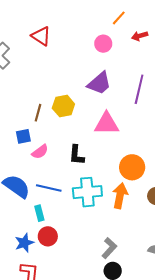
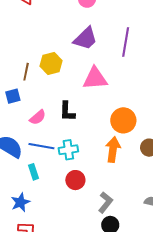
pink semicircle: (40, 152) -> (38, 117), moved
cyan cross: (87, 192) -> (68, 150), moved, size x0.7
red circle: (48, 236) -> (75, 180), moved

